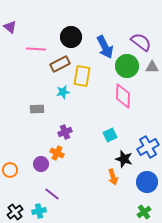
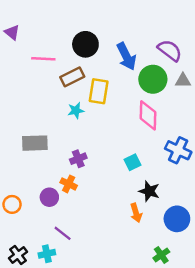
gray rectangle: (37, 109) -> (35, 143), moved, size x1.5
blue cross: (148, 147) -> (178, 150), moved, turned -35
green cross: (144, 212) -> (161, 255), moved

